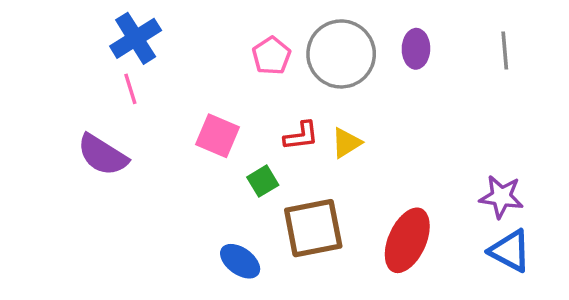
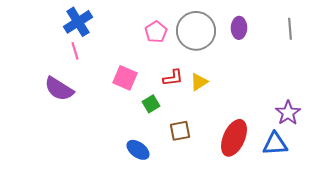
purple star: (501, 197) -> (288, 113), turned 30
brown square: (313, 228) -> (180, 131), size x0.6
blue triangle: (510, 251) -> (275, 144), moved, turned -32

